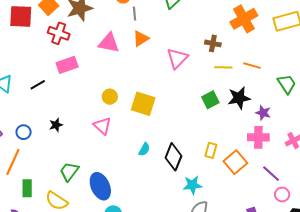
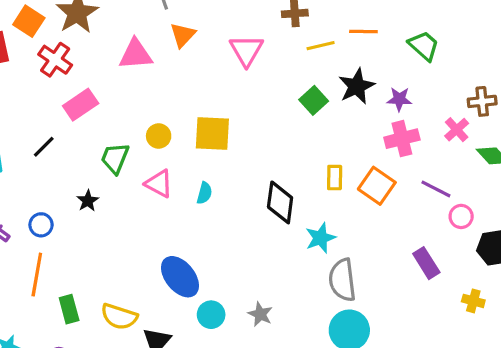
red cross: (59, 33) -> (55, 60), turned 30
cyan semicircle: (144, 149) -> (204, 193), moved
green trapezoid: (69, 171) -> (115, 158), moved

